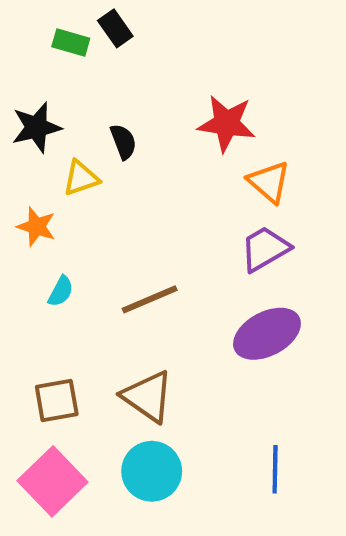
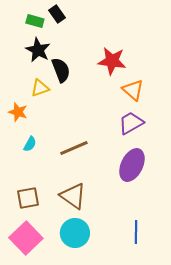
black star: (36, 127) -> (38, 50), moved, turned -30
black semicircle: (123, 142) -> (61, 70), size x1.4
purple ellipse: (267, 334) -> (132, 165), turned -36

